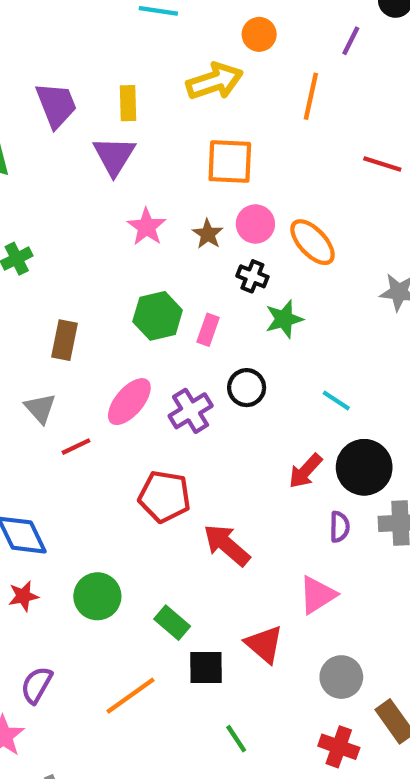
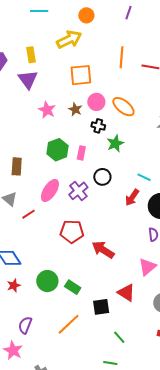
orange line: (311, 96) -> (122, 57), moved
red arrow: (305, 471) -> (132, 197), moved
green rectangle: (172, 623) -> (73, 287), moved

